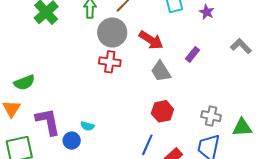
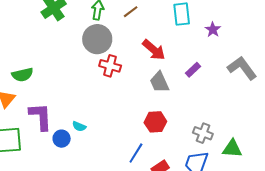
gray circle: (112, 32) -> (97, 39), moved
gray L-shape: (241, 46) -> (242, 68), size x1.4

